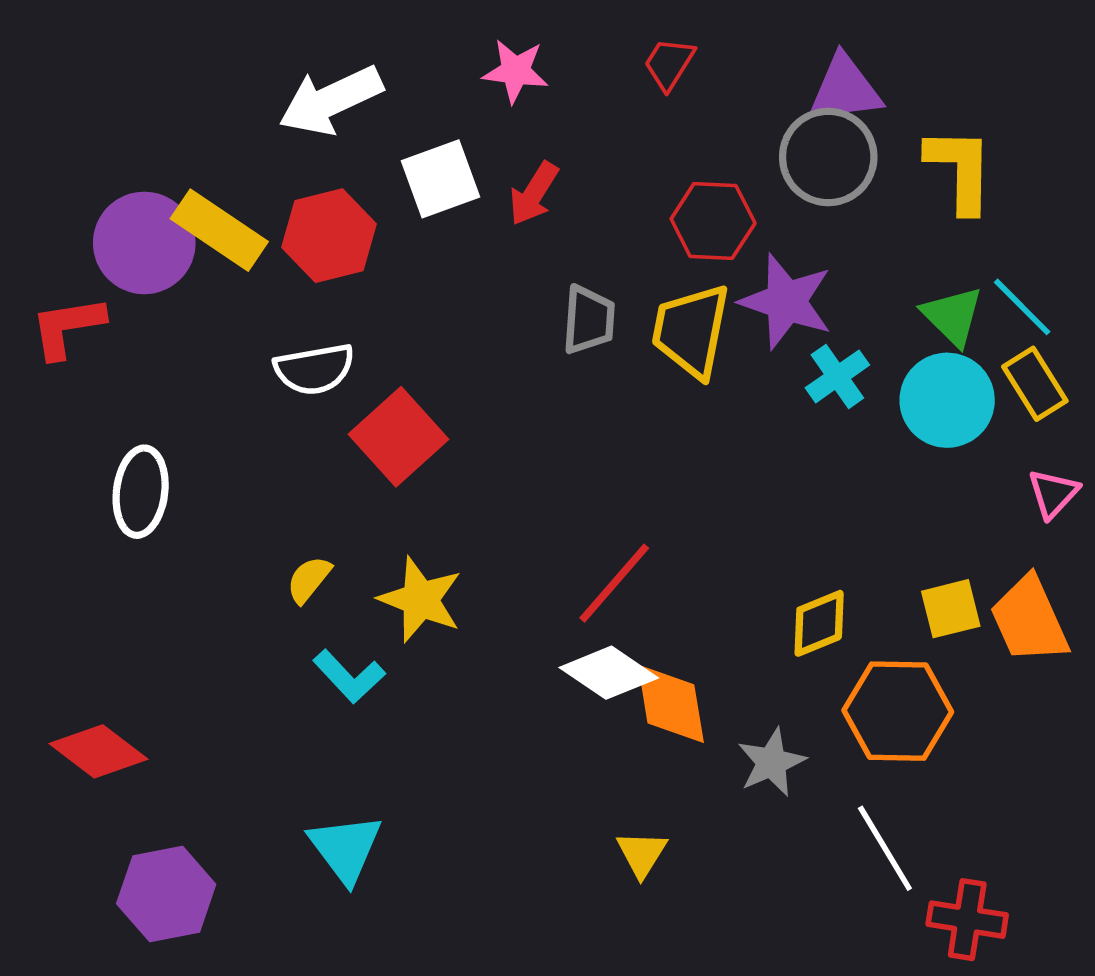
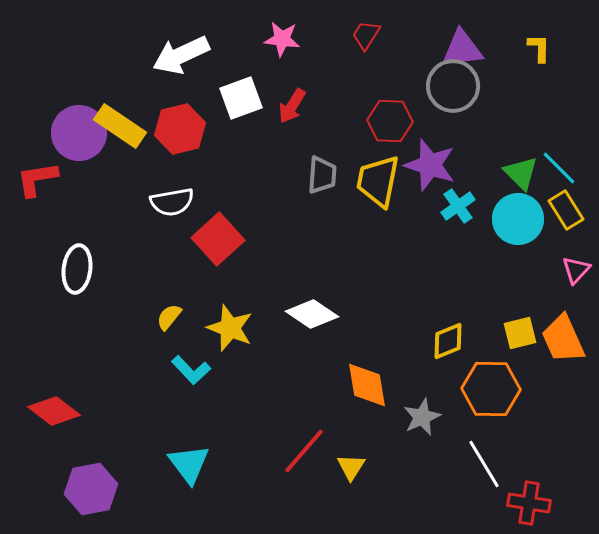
yellow L-shape: (960, 170) -> (539, 48), moved, size x0.6
red line: (614, 583) -> (304, 451), moved
white diamond: (609, 673) -> (312, 314), moved

